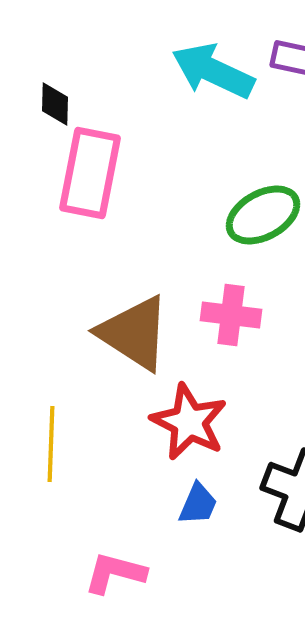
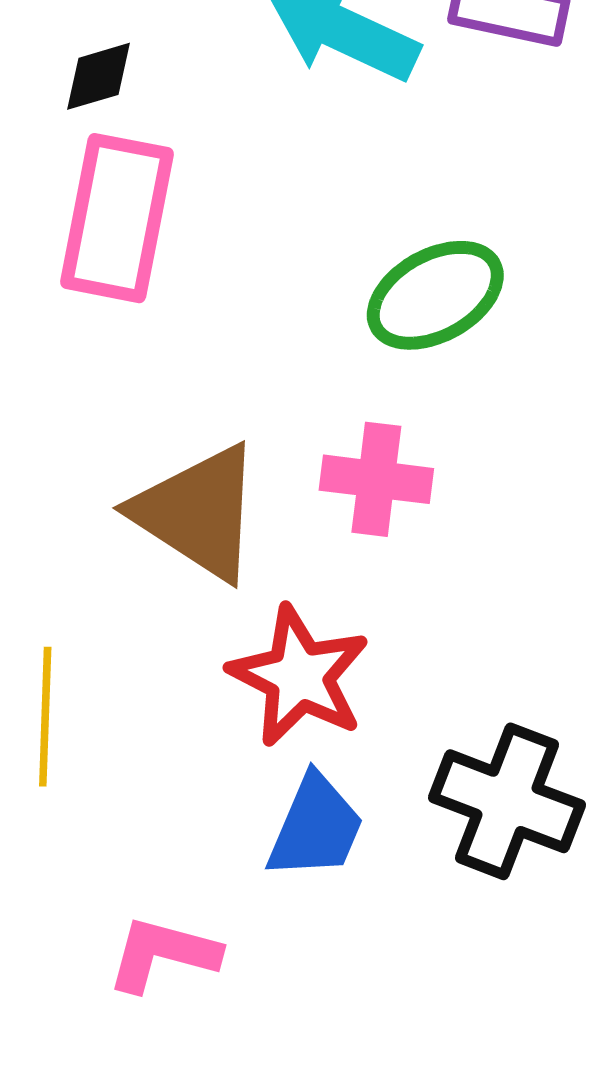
black diamond: (55, 104) -> (99, 76), moved, turned 72
blue trapezoid: (198, 504) -> (316, 827), size x1.4

